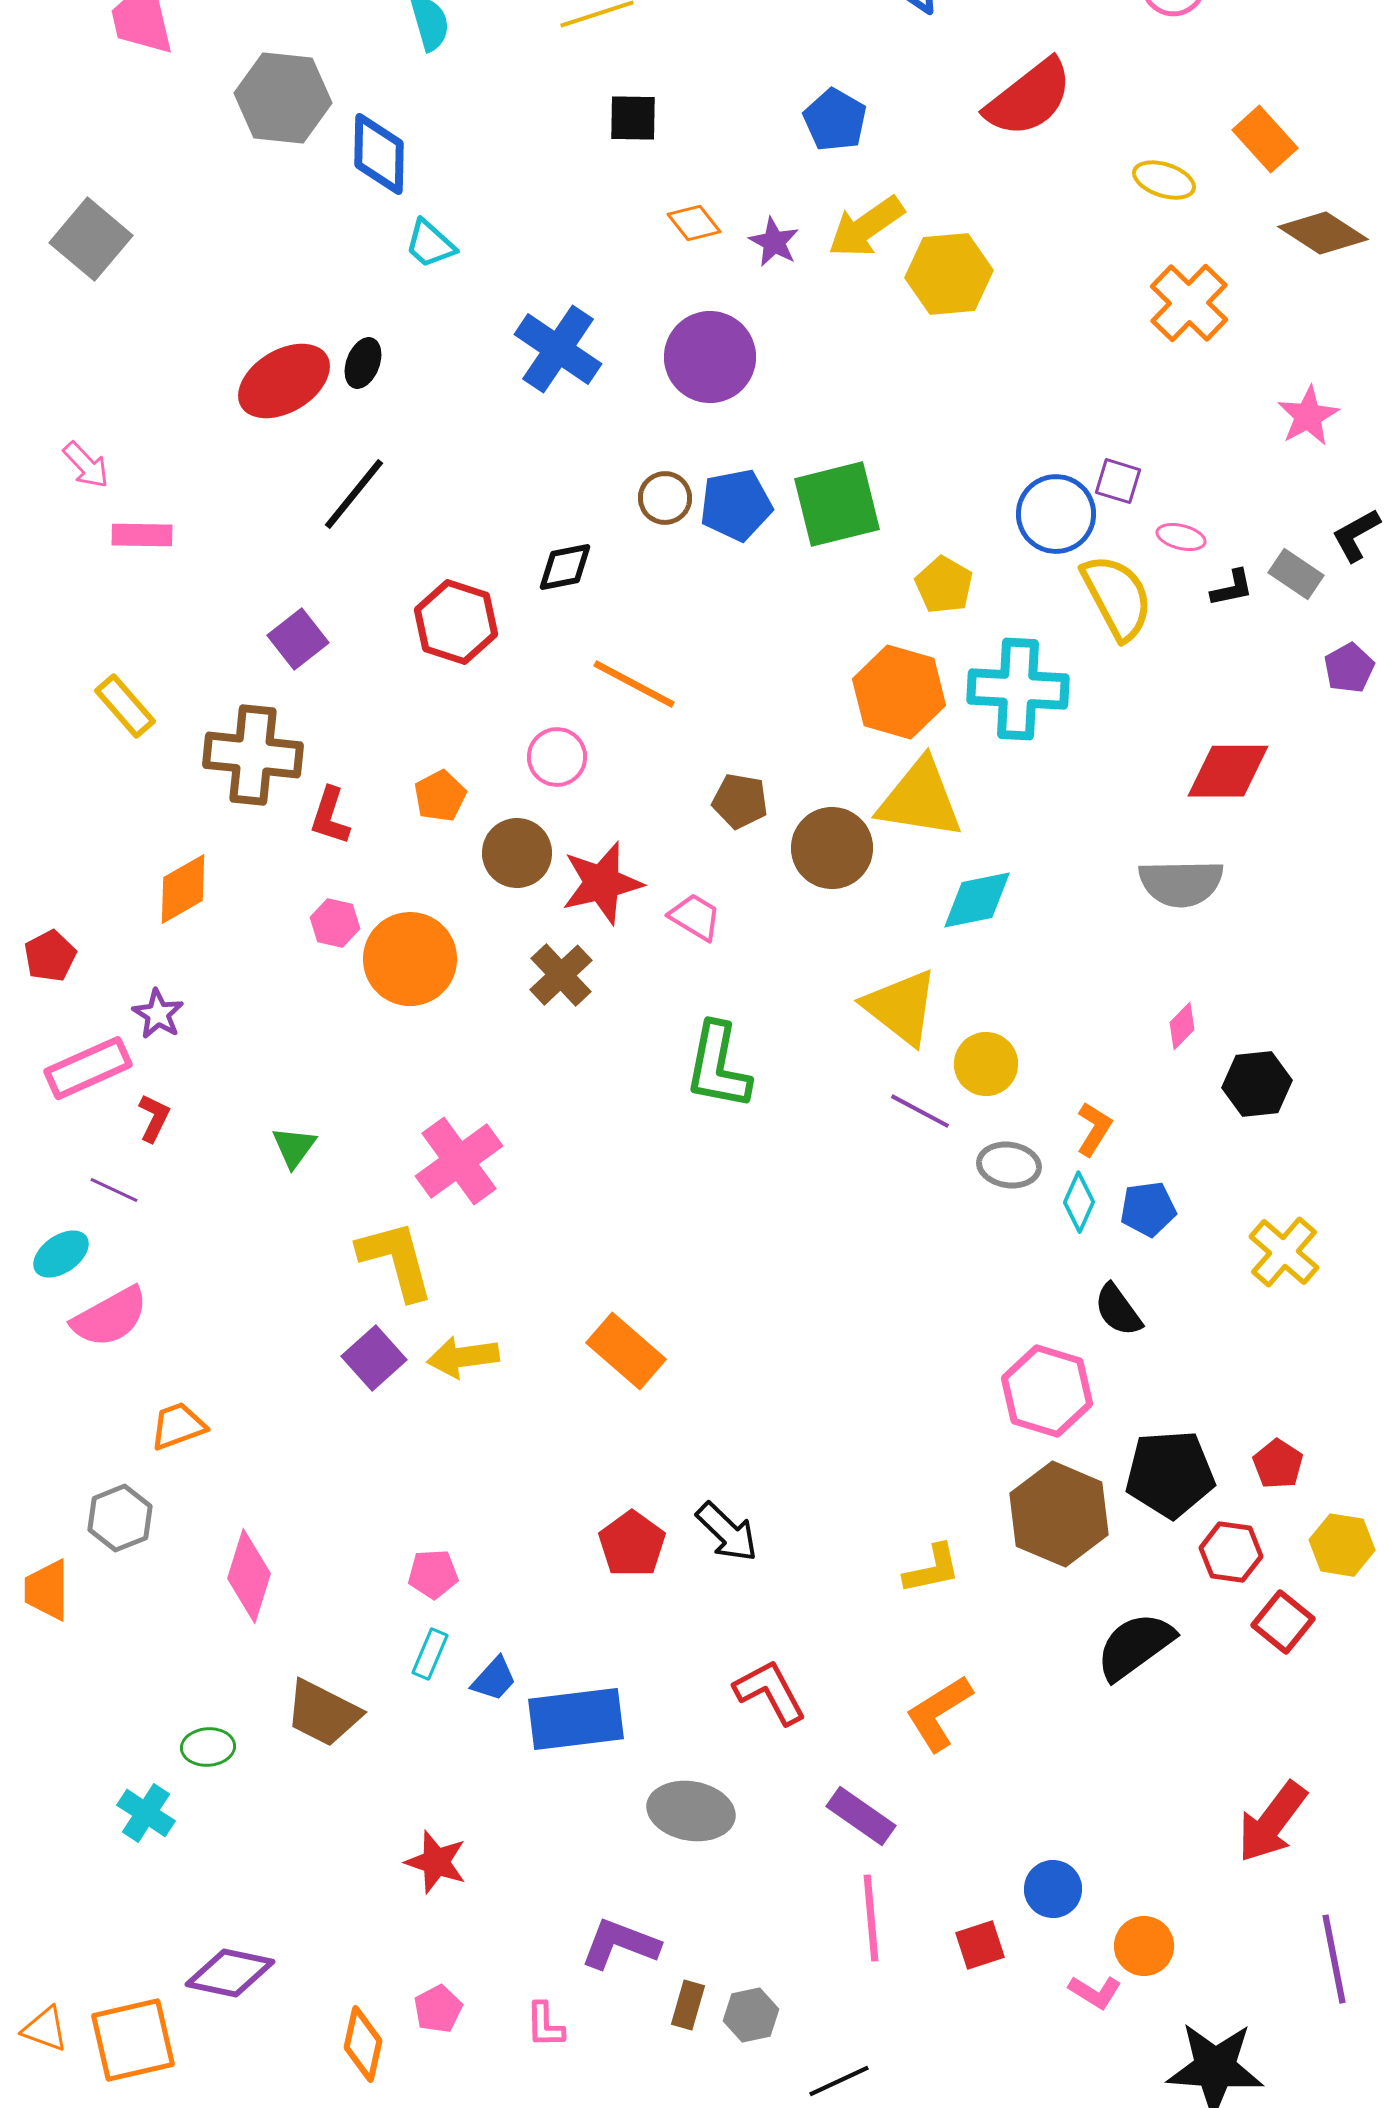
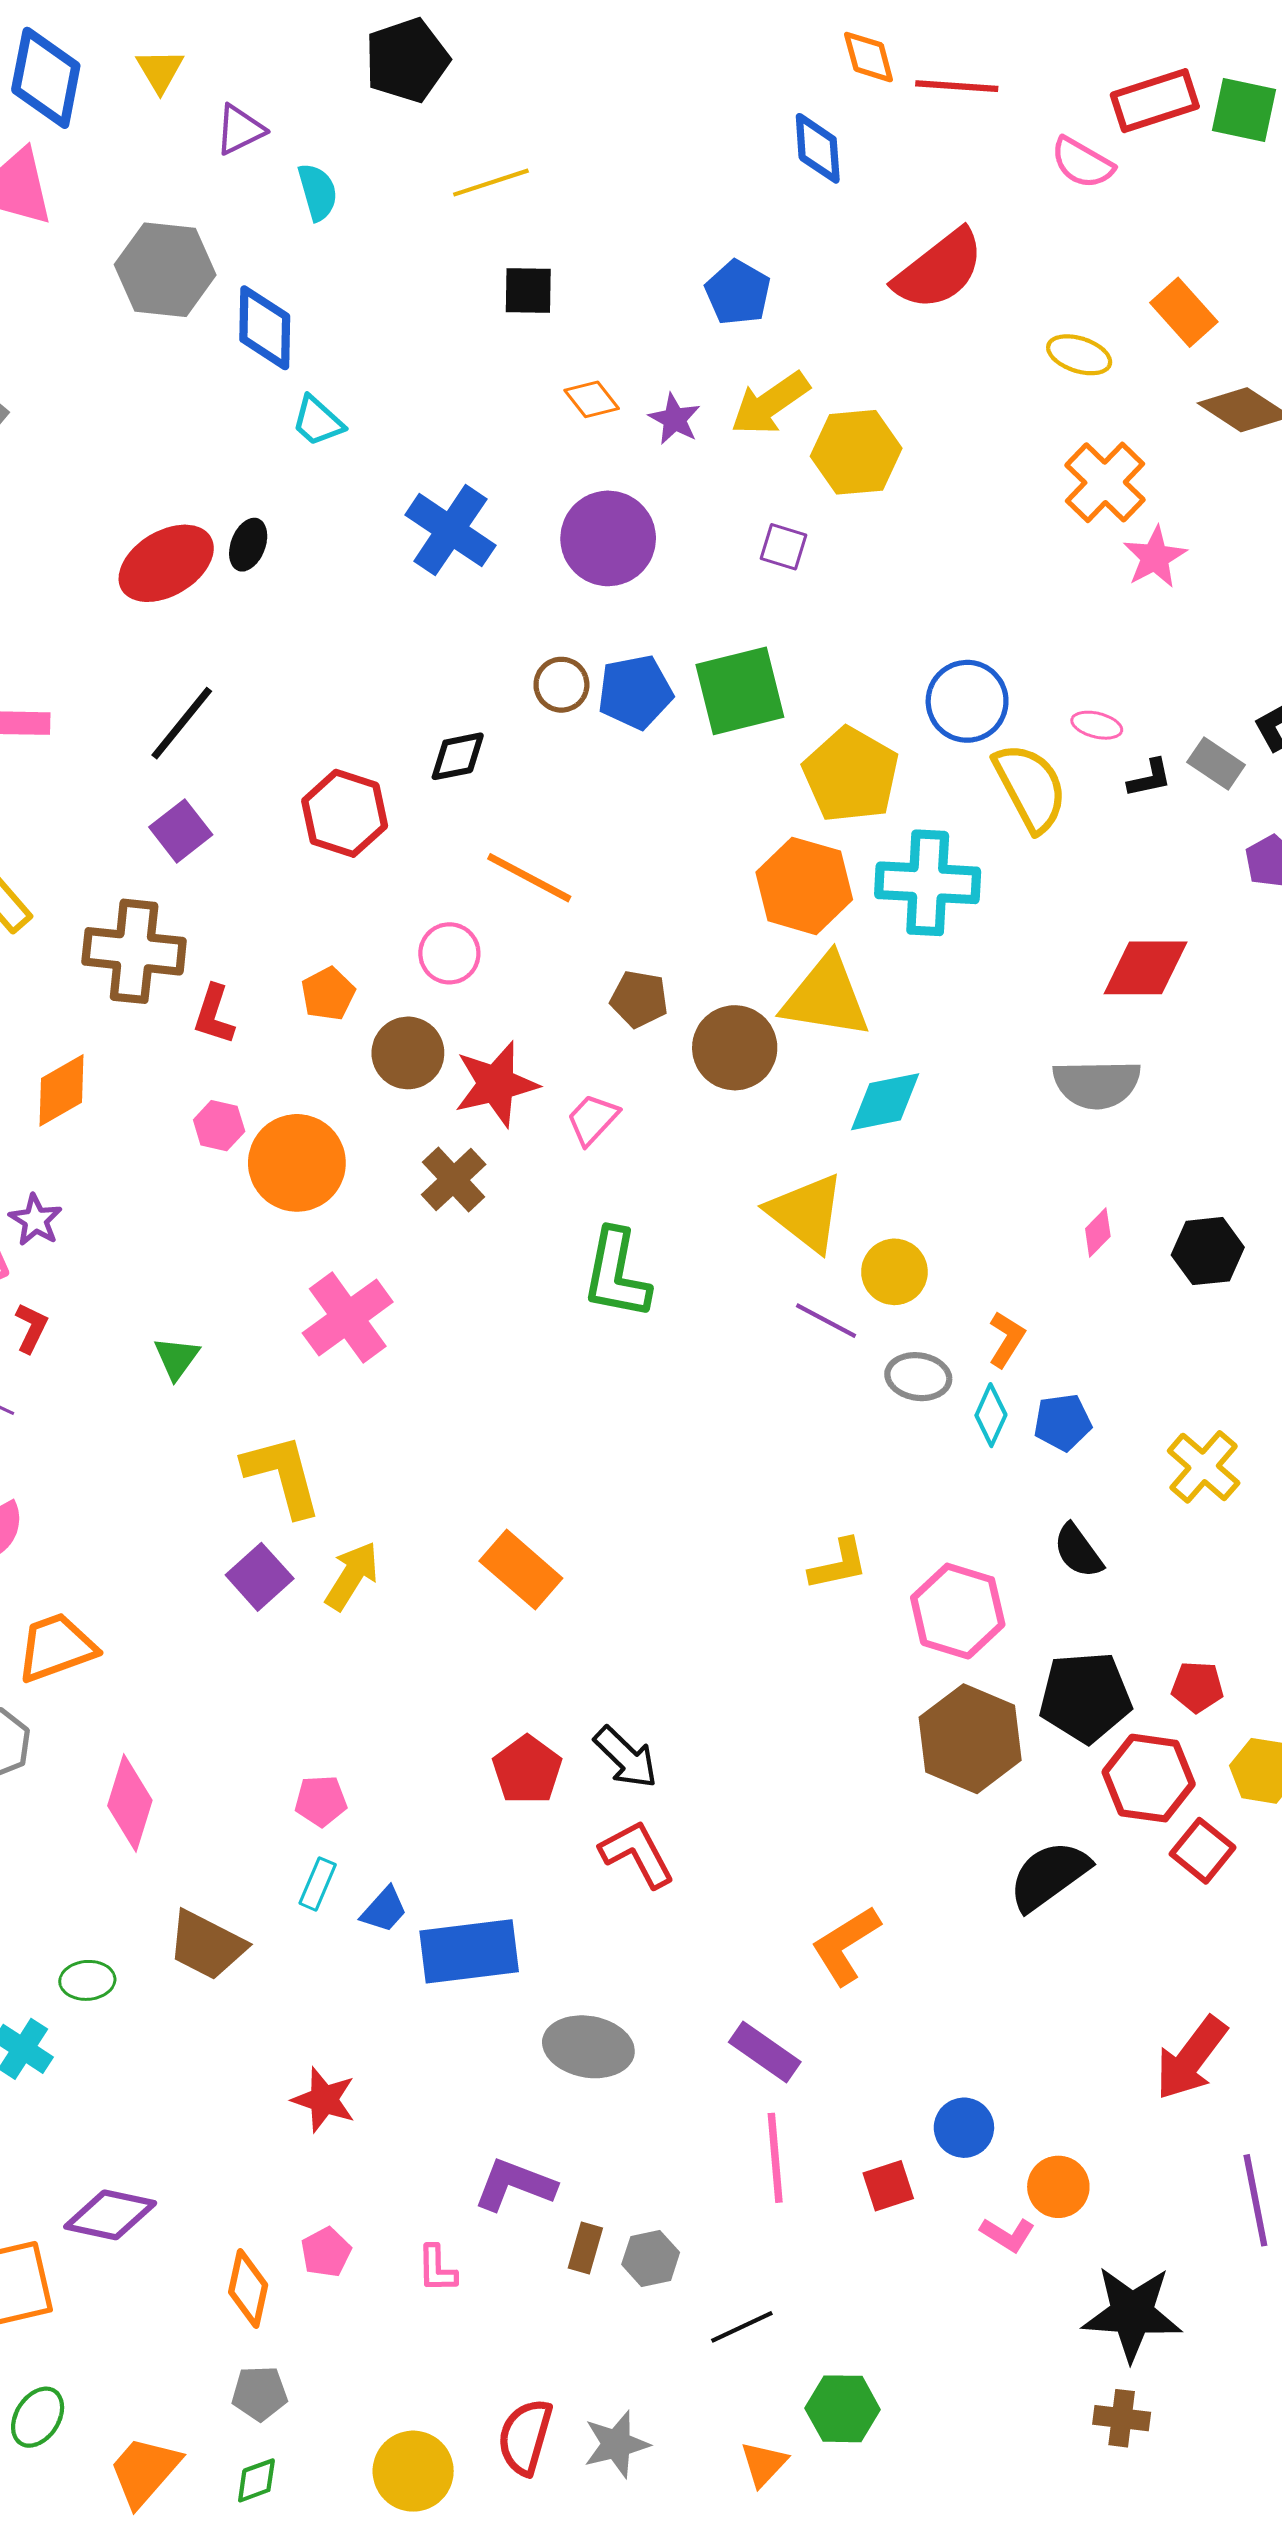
pink star: (1308, 416) -> (1155, 557), moved
purple square: (1118, 481) -> (783, 547), moved
black line: (354, 494) -> (182, 723), moved
yellow pentagon: (944, 585) -> (851, 775), size x1.6
pink trapezoid: (695, 917) -> (593, 1119), turned -78
black hexagon: (1257, 1084) -> (1208, 1251), moved
pink cross: (459, 1161) -> (348, 1317), moved
black semicircle: (1118, 1310) -> (1078, 1551), moved
yellow arrow: (463, 1357) -> (352, 1576), turned 130
orange trapezoid: (178, 1426) -> (56, 1647), size x1.4
red pentagon: (1278, 1464) -> (1197, 1687), turned -30
red hexagon: (1231, 1552) -> (1149, 1778), size x1.4
yellow L-shape: (932, 1569) -> (838, 1564), moved
red L-shape: (770, 1692) -> (637, 1854), moved

